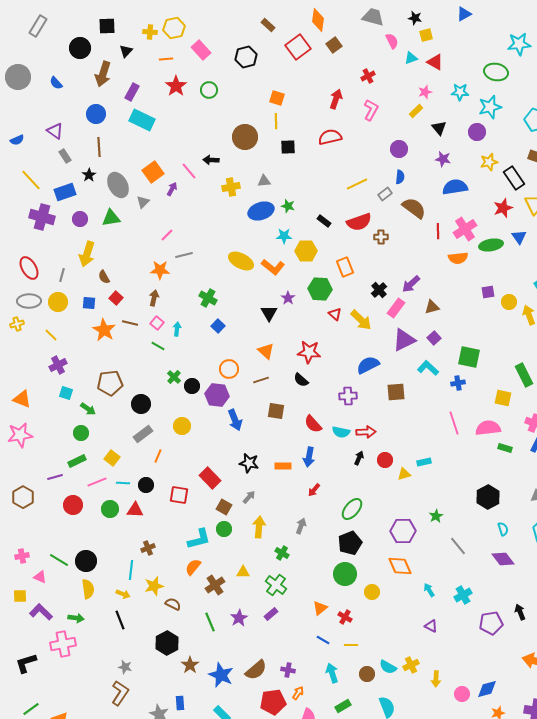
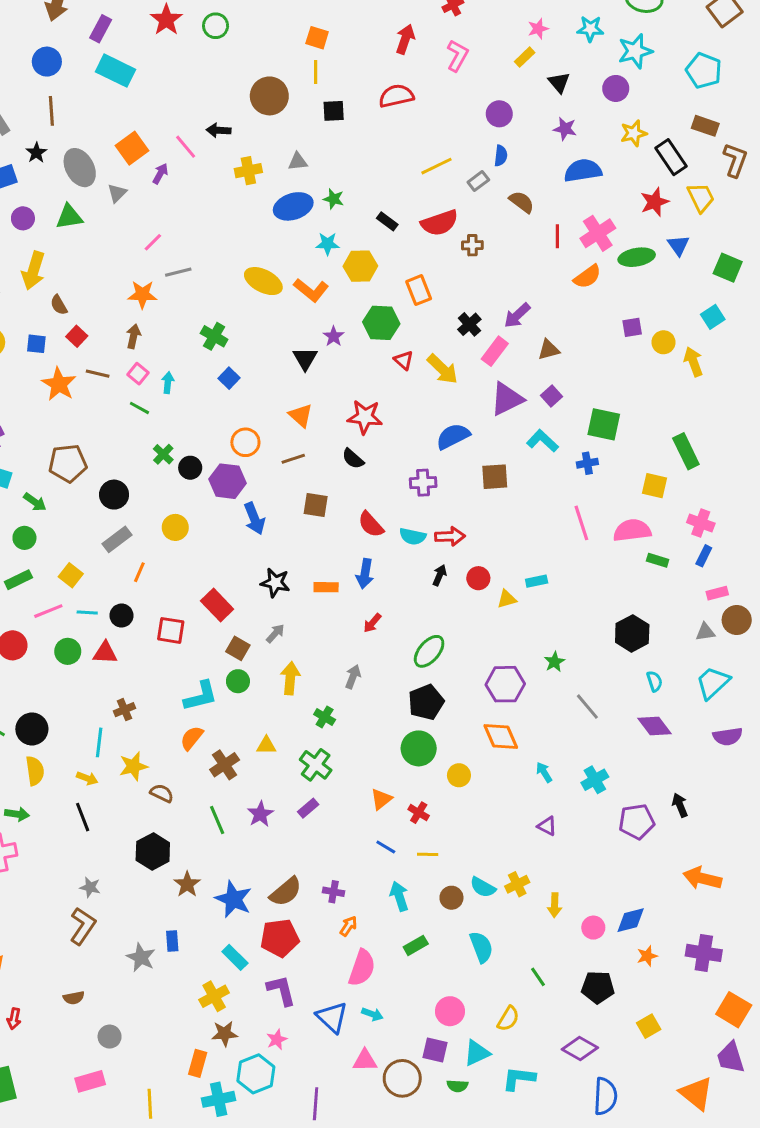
brown semicircle: (414, 208) -> (522, 202), size x0.7
orange semicircle: (458, 258) -> (587, 277), turned -30
red pentagon: (273, 702) -> (280, 938), moved

